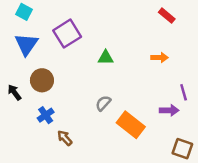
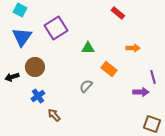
red rectangle: (167, 16) -> (118, 13), moved
black arrow: (14, 92) -> (12, 77), turned -72
orange rectangle: (131, 125) -> (109, 69), moved, size x0.7

